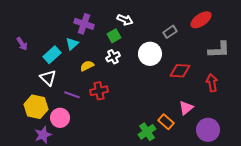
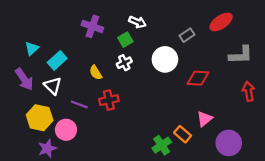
purple arrow: (22, 44) -> (24, 79), moved, size x1.5
cyan triangle: (72, 44) -> (32, 48), moved
yellow semicircle: (87, 66) -> (96, 73), turned -96
red arrow: (212, 83) -> (249, 91), moved

